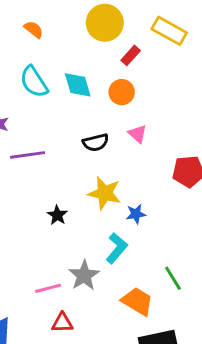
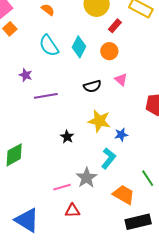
cyan diamond: (78, 85) -> (79, 47), turned 45

